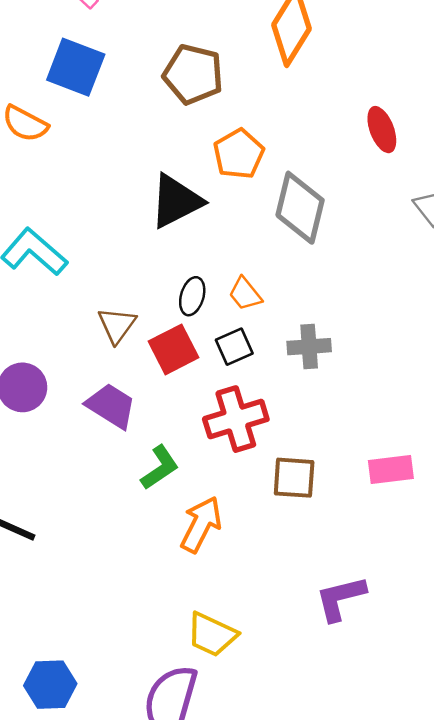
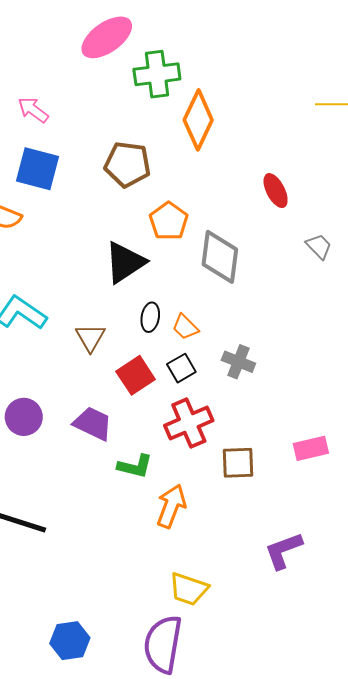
black ellipse: (192, 296) -> (150, 317), moved
brown triangle: (117, 325) -> (90, 338), moved
gray cross: (309, 347) -> (238, 362), turned 32
green L-shape: (160, 468) -> (135, 466), turned 54

